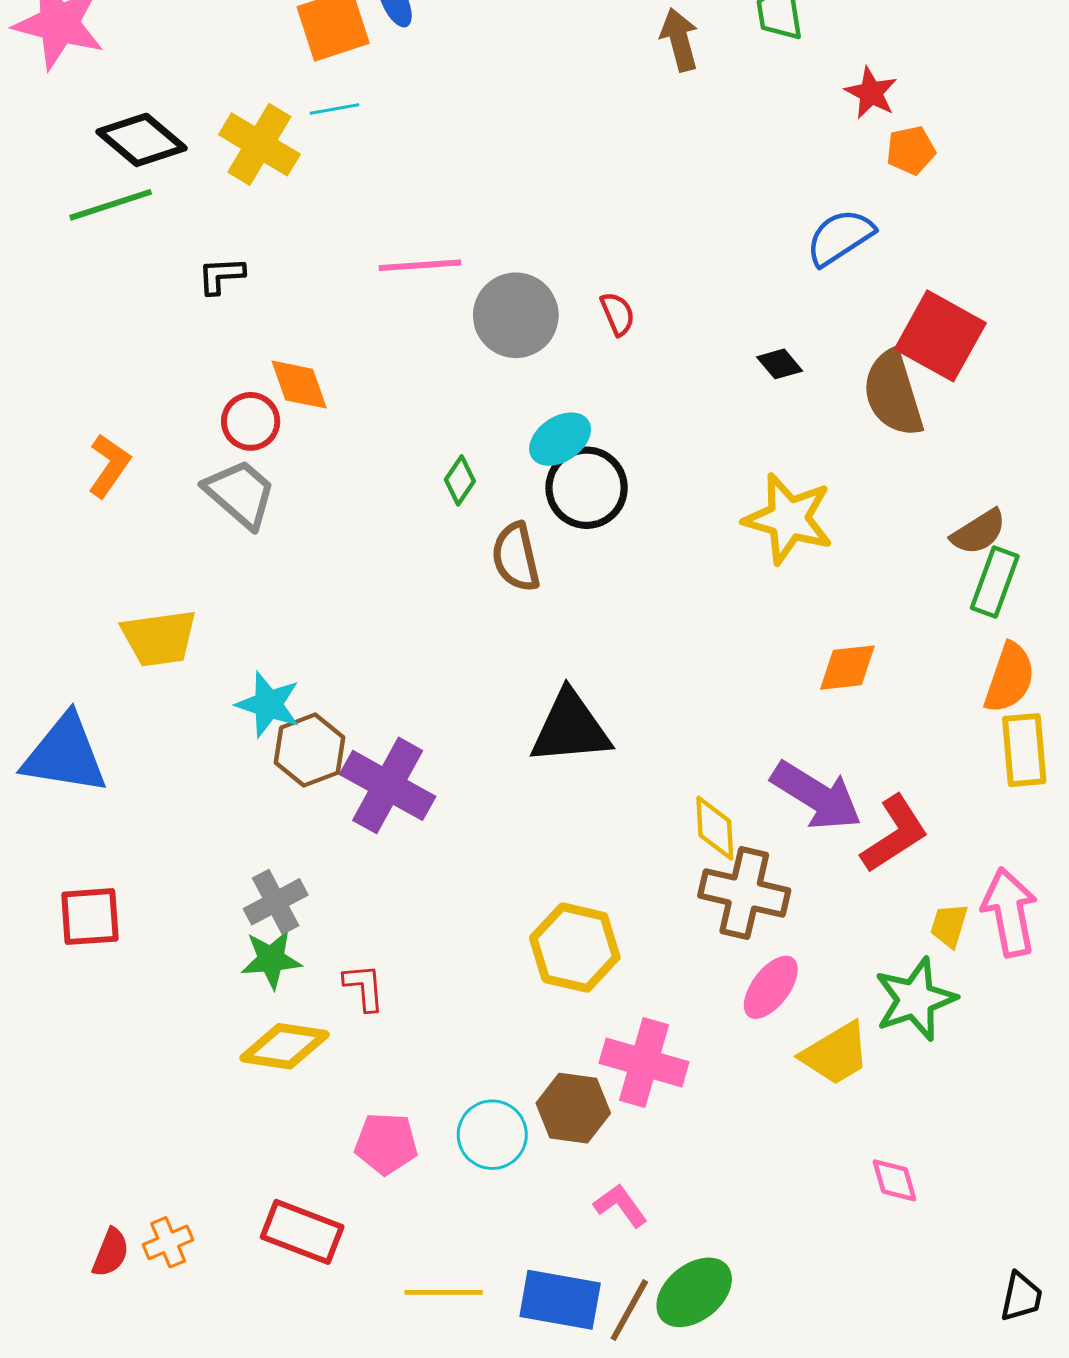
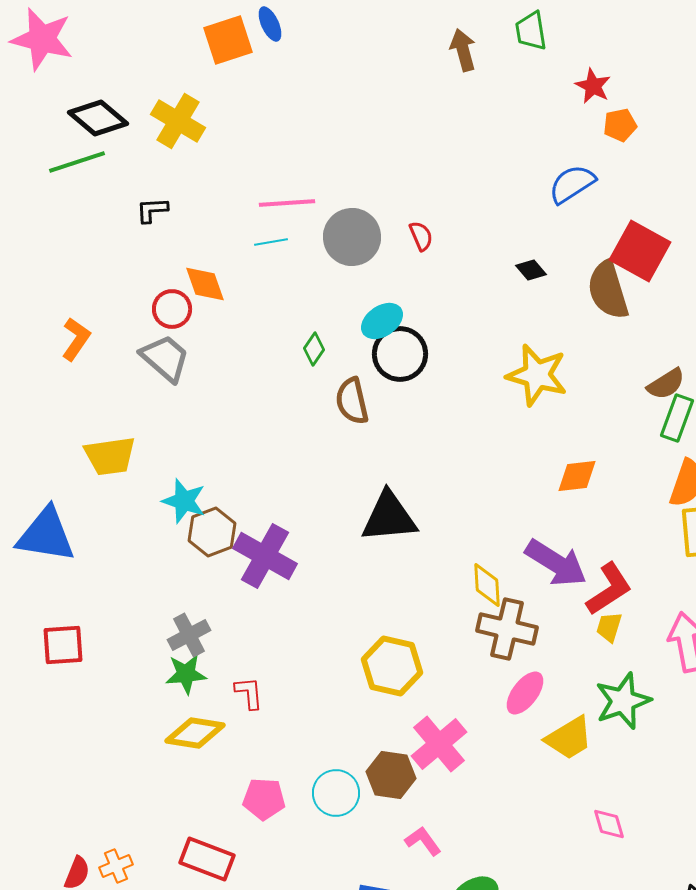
cyan line: (335, 109) -> (271, 242), moved
yellow trapezoid: (949, 925) -> (609, 627), moved
pink cross: (644, 1062) -> (439, 744), turned 34

